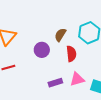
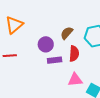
purple rectangle: (55, 83) -> (55, 60), moved

